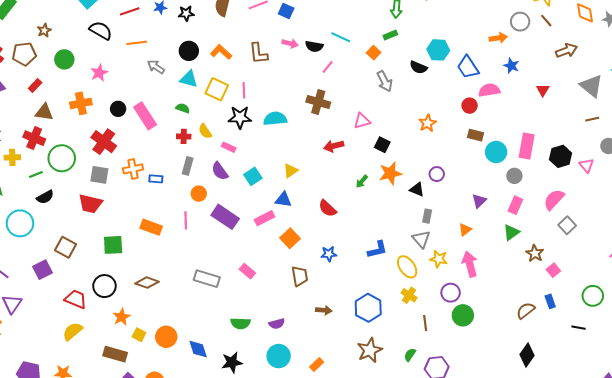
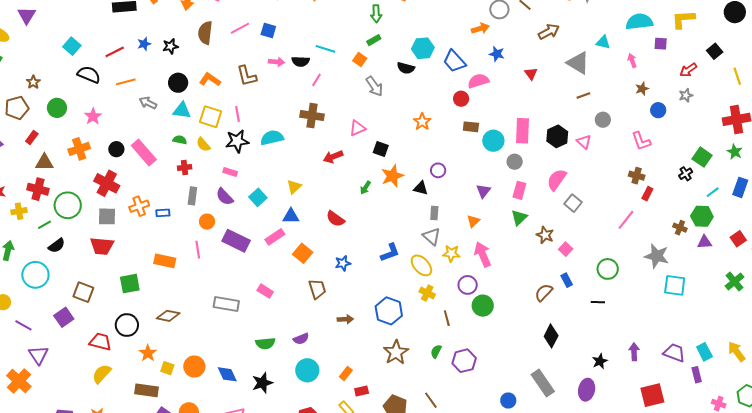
yellow semicircle: (205, 131) -> (203, 145), moved

